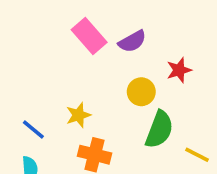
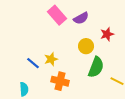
blue line: (33, 130) -> (33, 63), moved

